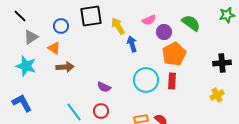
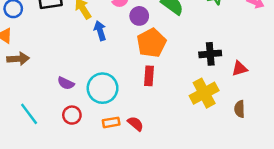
cyan circle: (146, 80) -> (103, 88), moved
yellow cross: (217, 95) -> (204, 93), size x1.6
red circle: (101, 111) -> (72, 115), moved

